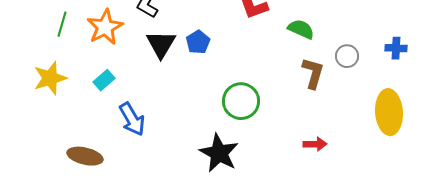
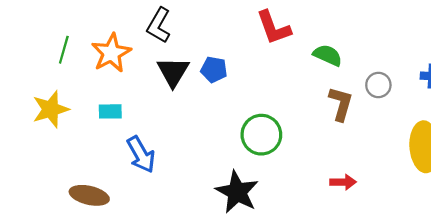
blue pentagon: (198, 42) -> (214, 70), turned -30
cyan rectangle: (104, 80) -> (110, 111), turned 40

